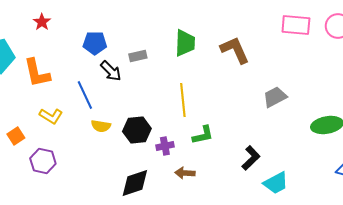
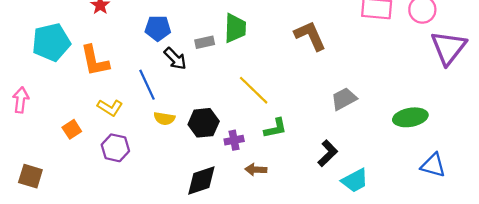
green trapezoid: (185, 43) -> (235, 28), moved
gray trapezoid: (275, 97) -> (344, 99), moved
yellow line: (183, 100) -> (254, 90), turned -40
purple hexagon: (43, 161) -> (115, 148), moved

